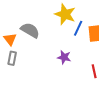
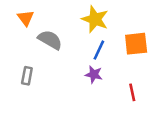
blue line: (78, 28) -> (99, 50), moved
orange triangle: (10, 39) -> (26, 18), moved

